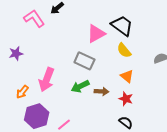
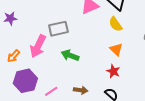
gray rectangle: (84, 61) -> (58, 29), moved, turned -42
green arrow: (80, 86) -> (70, 55), turned 42
brown arrow: (102, 91) -> (81, 90), moved

